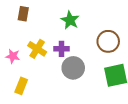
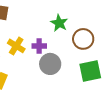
green star: (70, 20) -> (59, 23), moved

